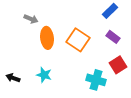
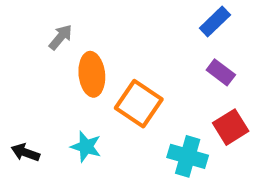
gray arrow: (31, 19) -> (61, 37), turned -72
orange square: (78, 40) -> (139, 104), moved

